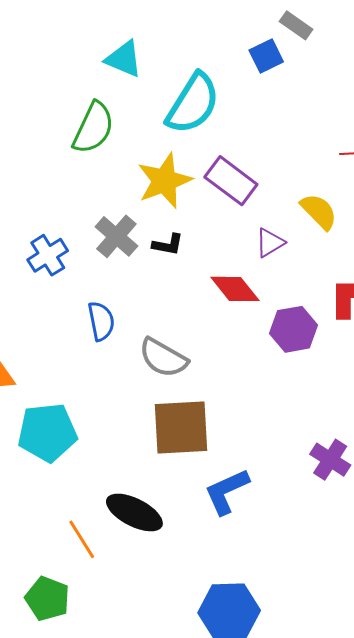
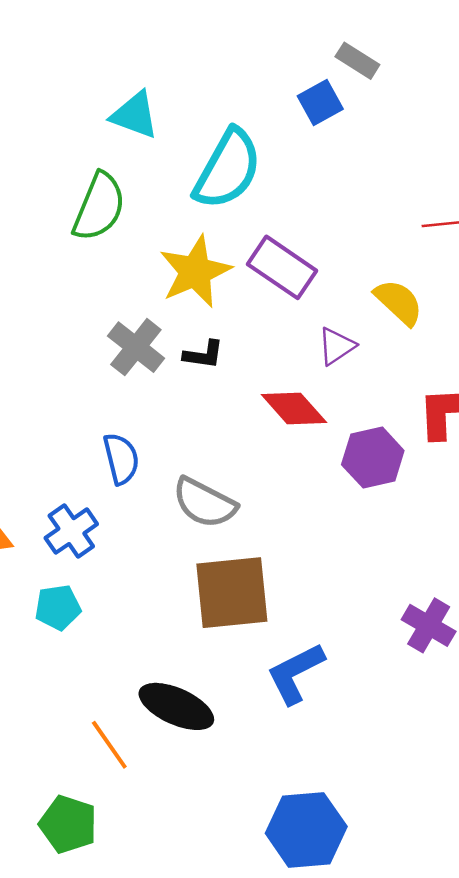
blue cross: (48, 255) -> (71, 531), moved
cyan pentagon: (47, 432) -> (58, 607), size x0.6

